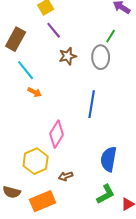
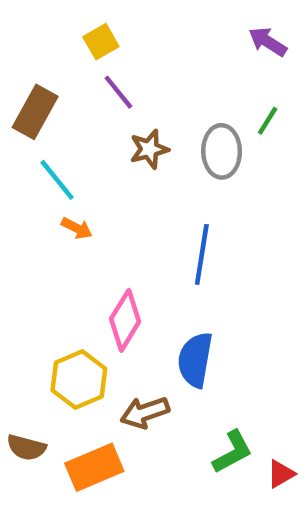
green line: (111, 36) -> (268, 121), moved
blue semicircle: (109, 159) -> (195, 360), moved
brown arrow: (66, 176) -> (145, 412), size x1.5

